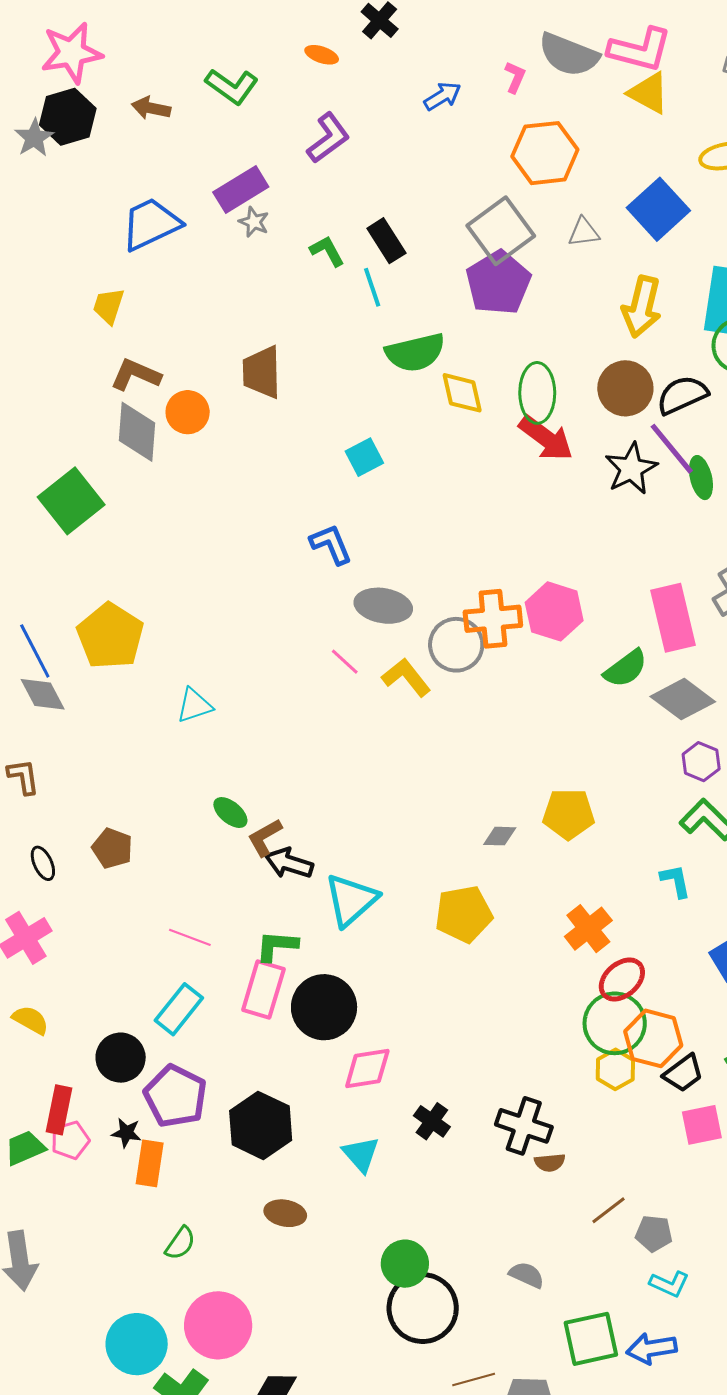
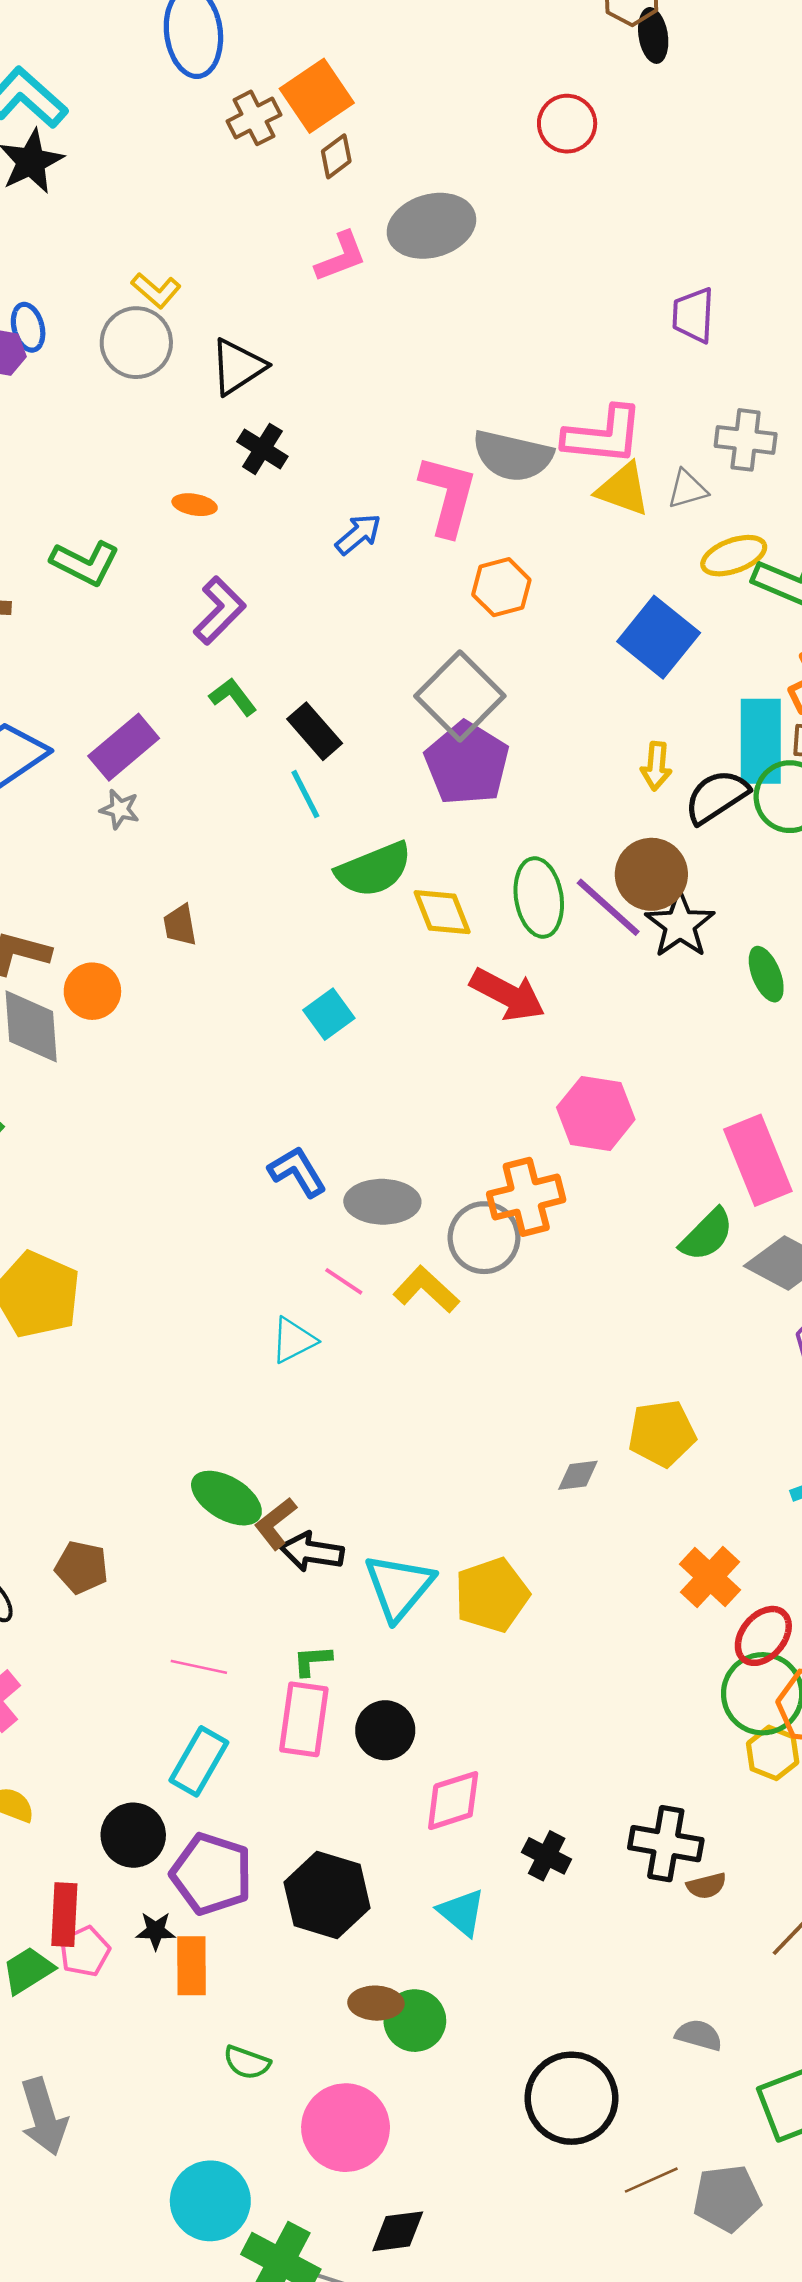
pink L-shape: (515, 77) -> (448, 495), size x2.0
orange hexagon: (545, 153) -> (501, 587), size x0.7
purple rectangle: (241, 190) -> (124, 747), moved
gray star: (254, 222) -> (120, 809), moved
gray triangle: (584, 232) -> (687, 489), moved
green L-shape: (327, 251) -> (233, 697), moved
yellow arrow: (642, 307) -> (656, 766), size x0.6
brown trapezoid: (262, 372) -> (180, 925), size x0.6
black semicircle: (682, 395) -> (716, 797), moved
red arrow: (546, 438) -> (508, 995), moved
purple line: (672, 449) -> (608, 907), moved
black star: (631, 469) -> (680, 925), moved
blue L-shape: (331, 544) -> (297, 1172), moved
pink hexagon: (554, 611) -> (596, 1113), moved
cyan triangle: (194, 705) -> (293, 1340), moved
green ellipse: (230, 813) -> (226, 1498), size x1.5
yellow pentagon: (464, 914) -> (492, 1595), moved
green L-shape: (277, 946) -> (312, 1661), size x0.7
black circle: (324, 1007) -> (385, 1730), size x0.7
green semicircle: (180, 1243) -> (247, 2062), turned 84
green circle: (405, 1264) -> (415, 2021), moved
pink circle: (218, 1325) -> (346, 2128), moved

